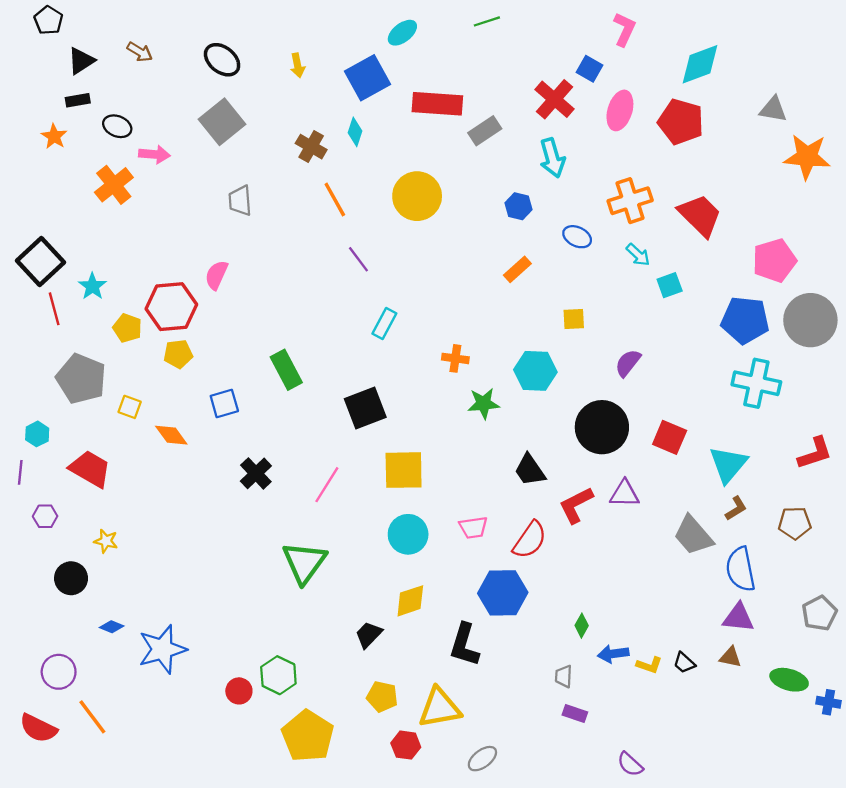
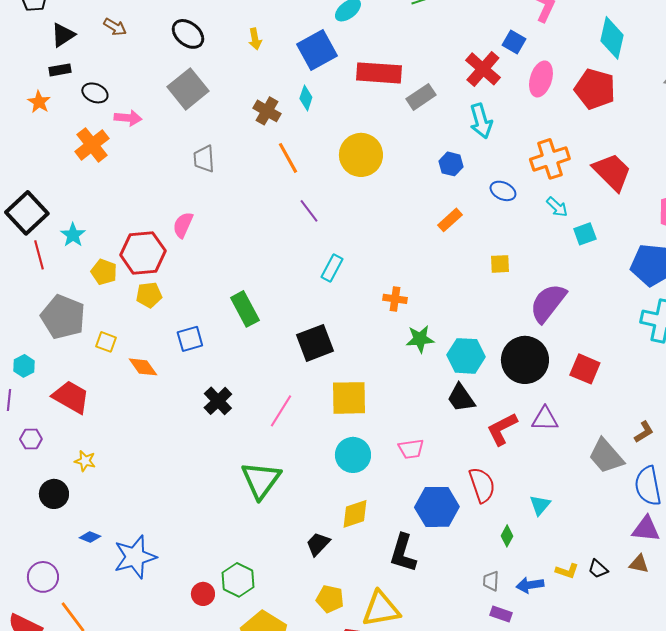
cyan diamond: (700, 64) -> (612, 38), turned -57
purple semicircle: (628, 363) -> (548, 303), size x1.6
cyan hexagon: (535, 371) -> (466, 356), moved
cyan triangle: (728, 464) -> (540, 505), moved, size x0.6
red semicircle: (530, 540) -> (482, 485), moved, turned -54
blue arrow: (613, 654) -> (530, 585), moved

